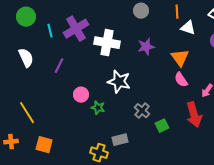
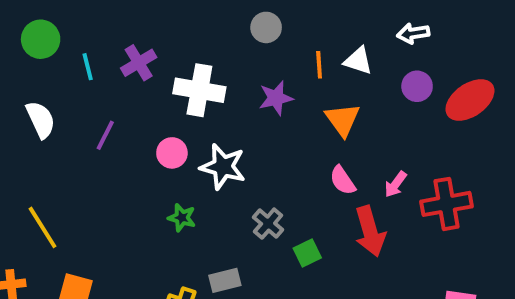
orange line: (177, 12) -> (319, 65), moved
purple cross: (76, 29) -> (139, 63), size x0.7
pink semicircle: (181, 80) -> (343, 180), moved
pink circle: (81, 95) -> (172, 153), moved

